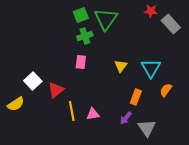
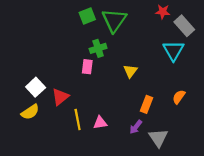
green cross: (85, 36) -> (98, 48), moved
cyan triangle: (151, 68) -> (173, 51), moved
yellow semicircle: (16, 104) -> (30, 112), moved

